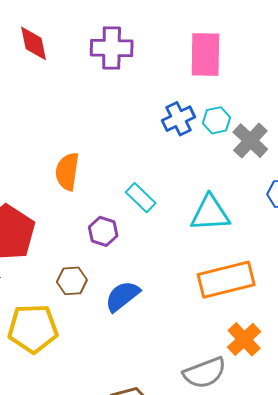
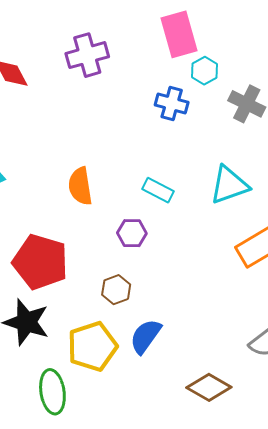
blue cross: (178, 119) -> (172, 104), turned -32
cyan hexagon: (217, 120) -> (205, 71), moved
blue semicircle: (122, 296) -> (145, 336), moved

